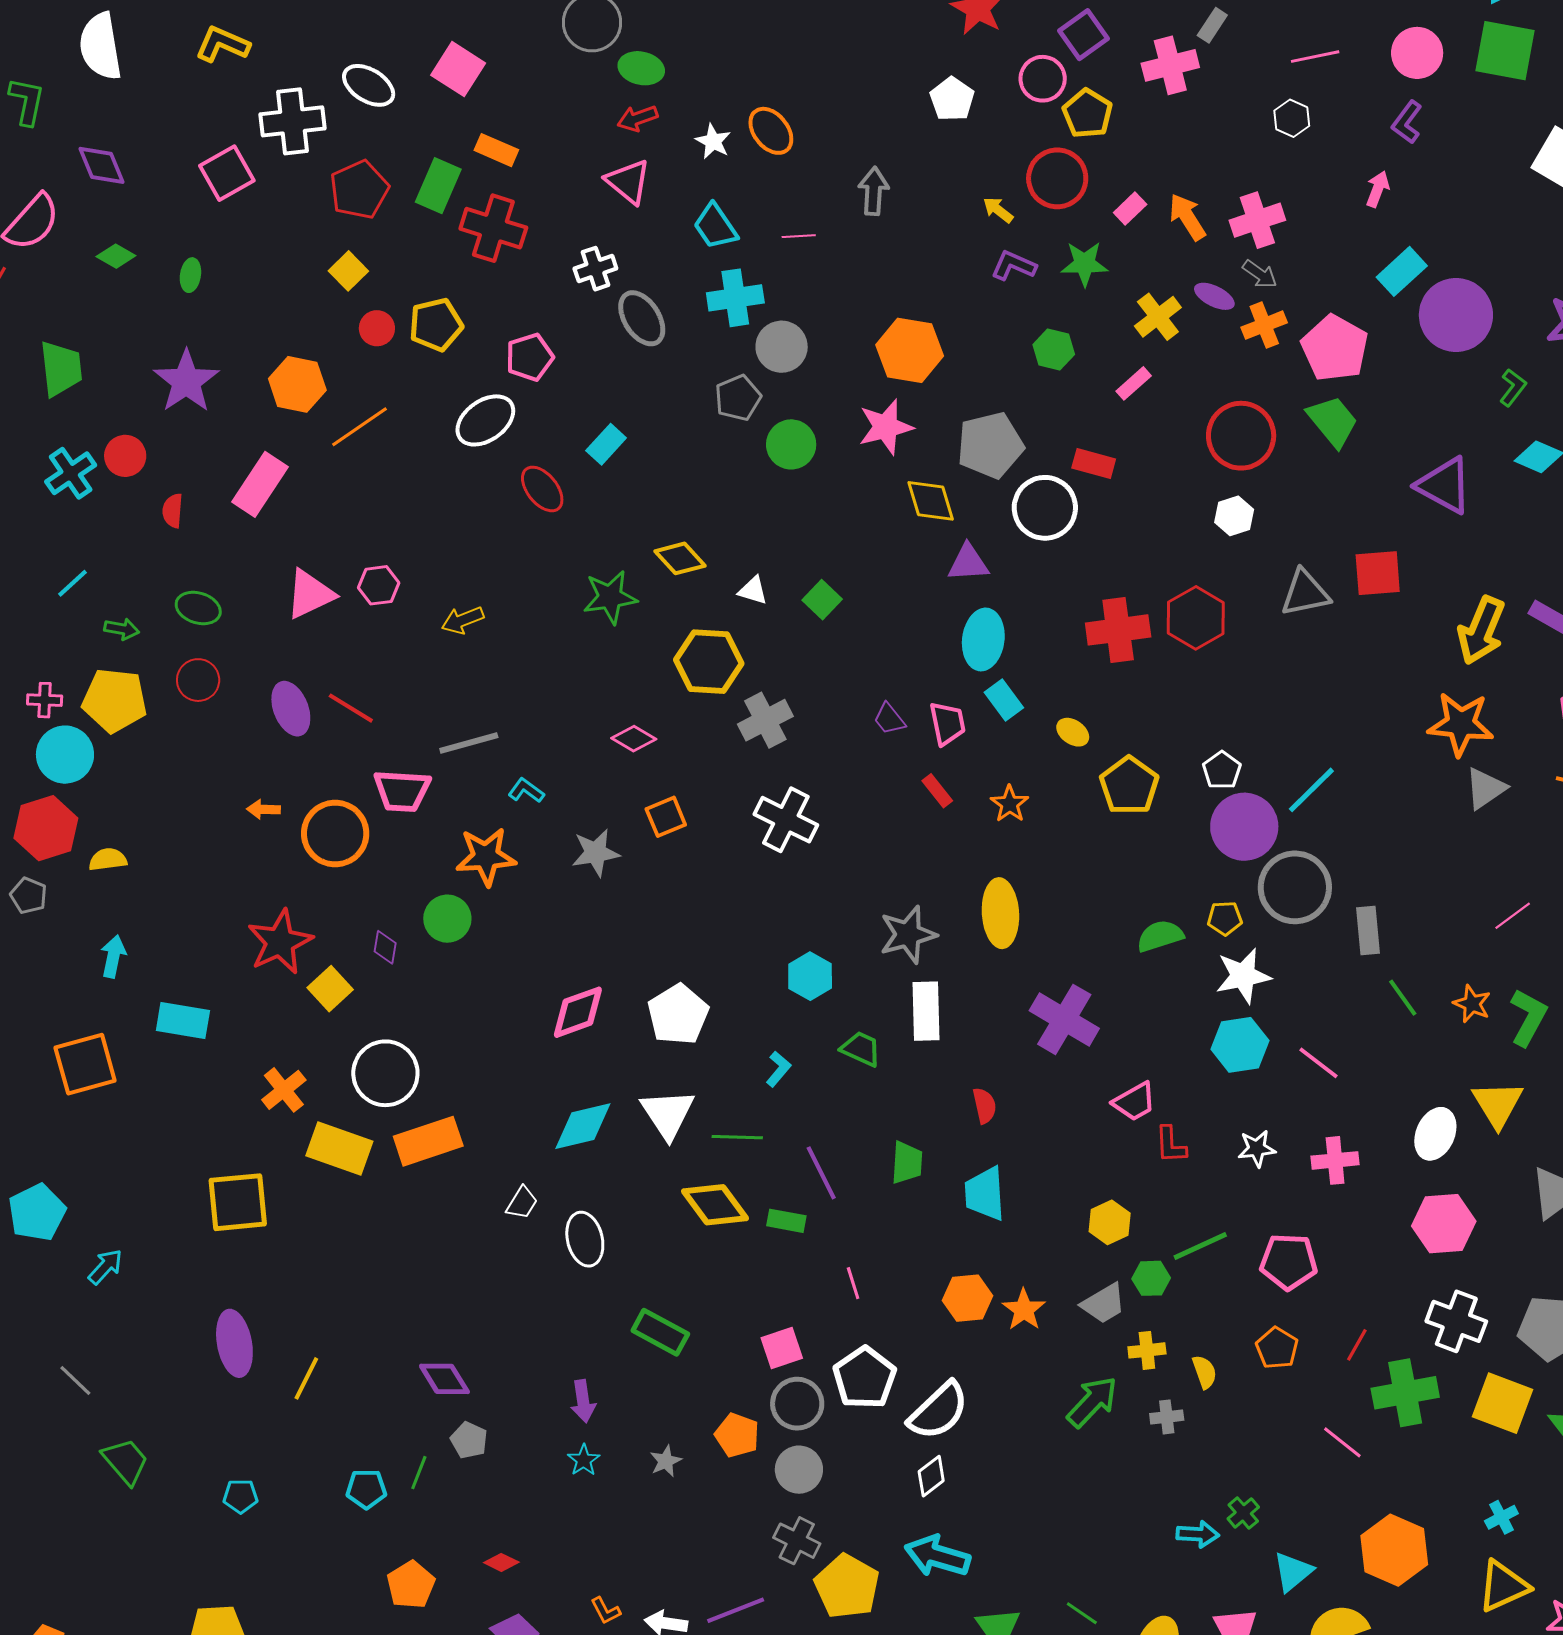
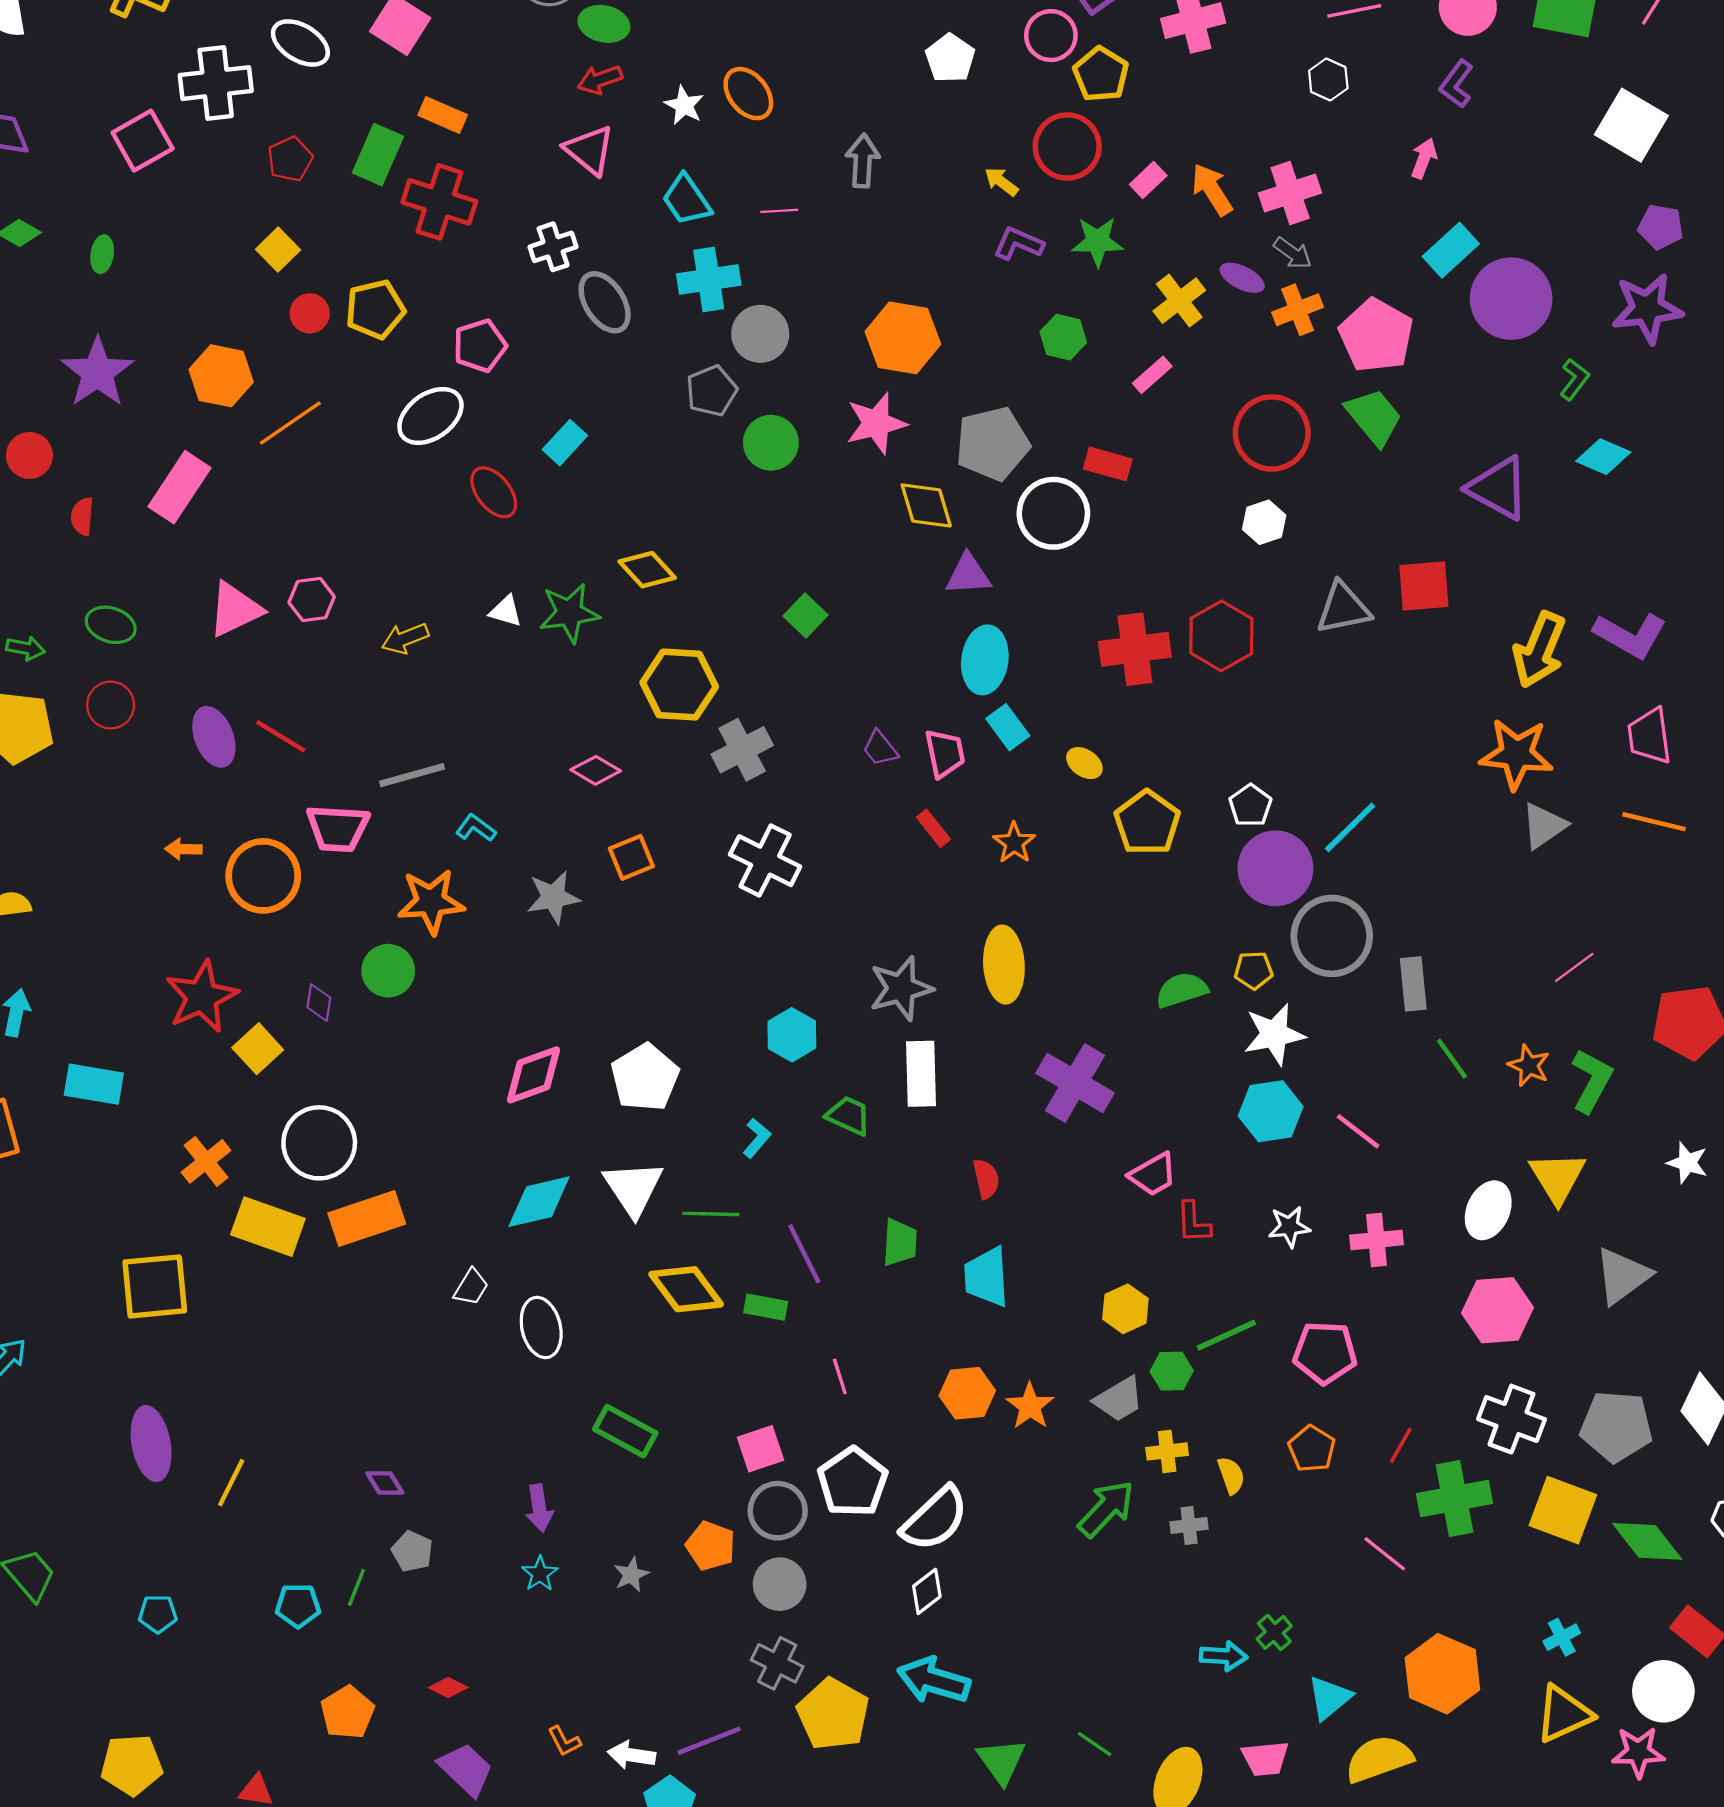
red pentagon: (359, 190) -> (290, 159), size x0.7
white triangle: (753, 590) -> (506, 611), moved
purple diamond: (444, 1379) -> (385, 1483), size x0.7

